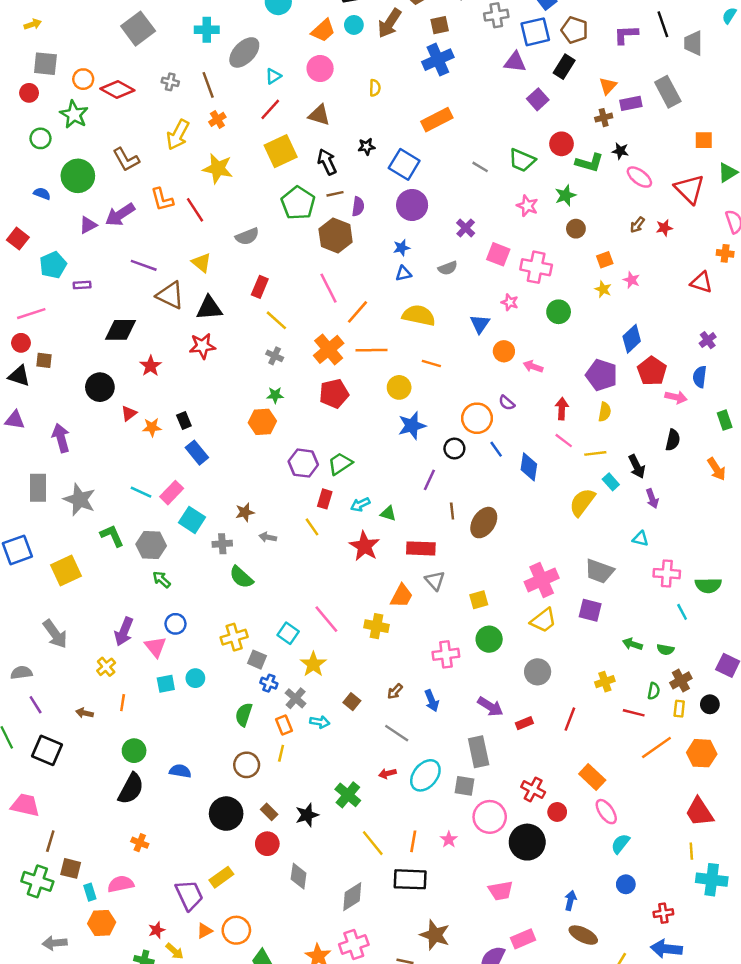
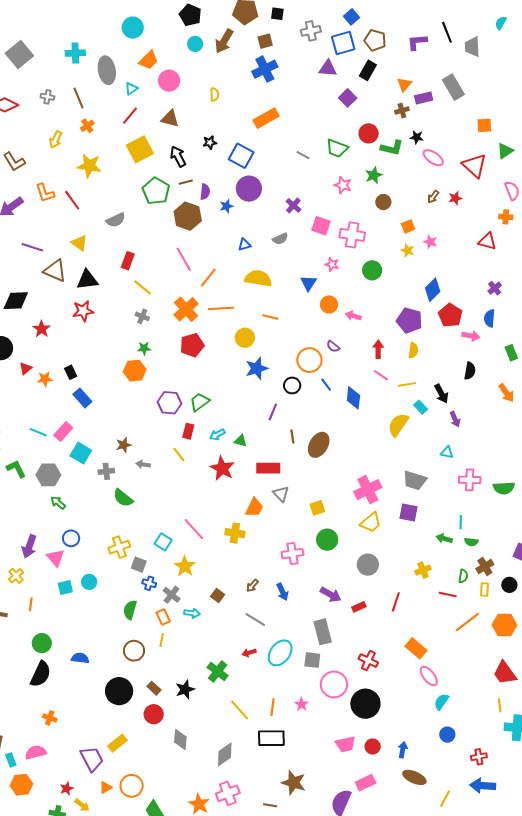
orange trapezoid: (323, 31) -> (149, 60), moved
gray ellipse: (244, 52) -> (107, 70), turned -52
yellow arrow: (178, 135) -> (56, 140), size x0.7
blue star: (402, 248) -> (226, 206), moved
cyan line: (682, 612) -> (461, 522), moved, turned 32
red circle: (557, 812) -> (373, 747), moved

